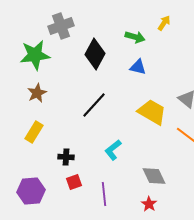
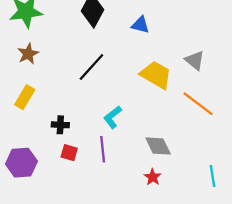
red square: (74, 182) -> (69, 153), turned 35
purple line: (104, 194) -> (103, 149), moved

